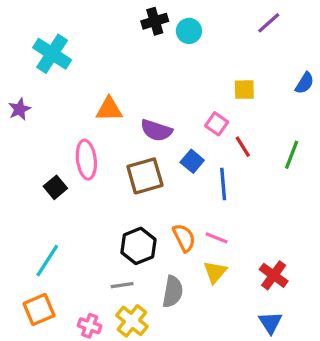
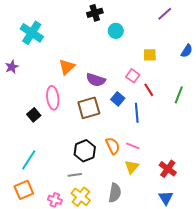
cyan circle: (189, 31) -> (116, 31), moved
orange triangle: (109, 109) -> (67, 67), turned -42
gray semicircle: (173, 292) -> (115, 193), moved

